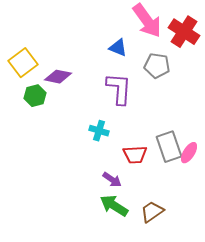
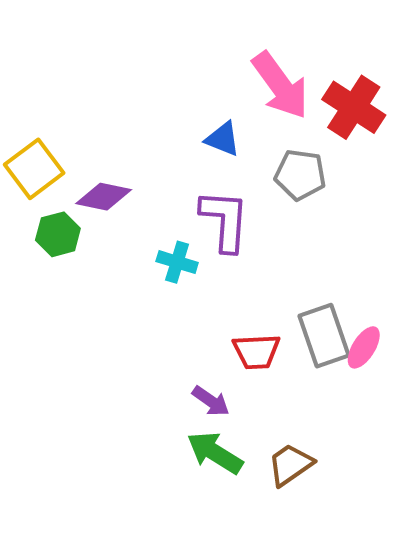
cyan cross: (99, 131) -> (177, 262), moved

